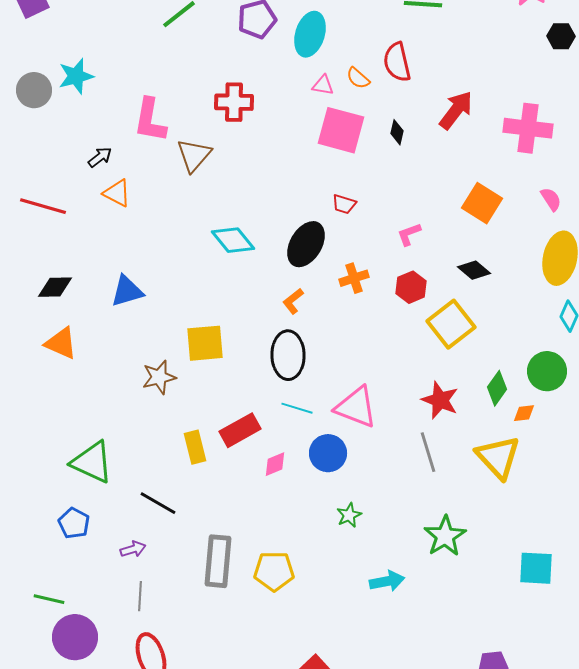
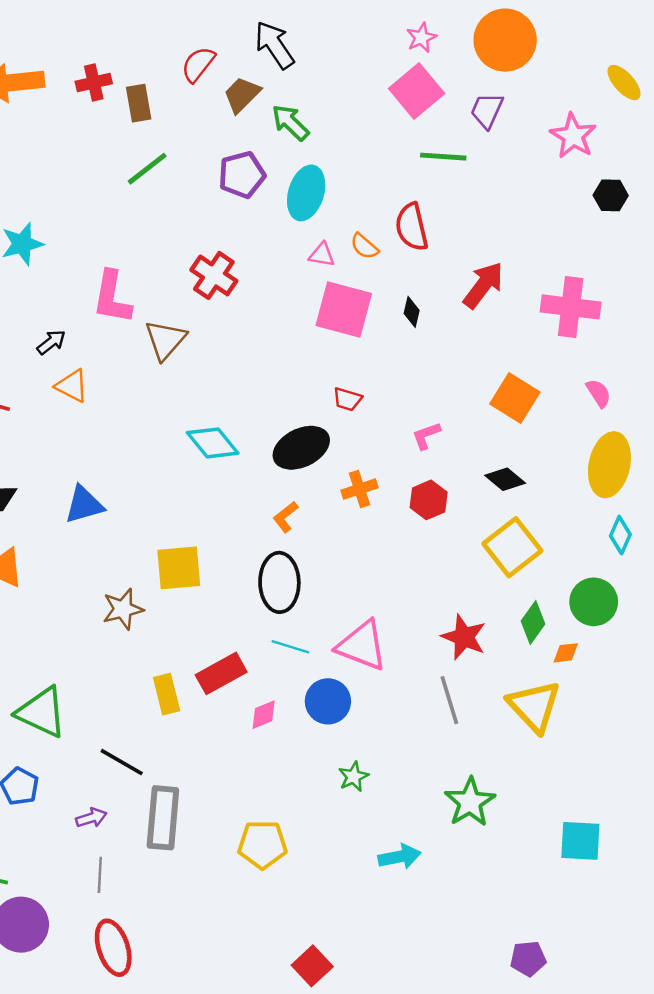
red cross: (234, 102) -> (214, 275), turned 33
black ellipse: (306, 244) -> (301, 448), turned 33
yellow square: (451, 324) -> (512, 547), moved
gray rectangle: (218, 561) -> (163, 818), moved

